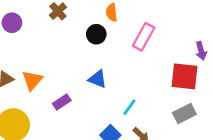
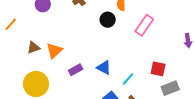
red square: (184, 76) -> (158, 69), moved, size x0.7
blue triangle: (98, 79) -> (104, 68), moved

